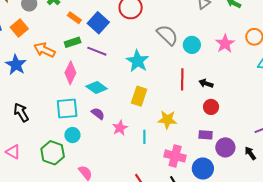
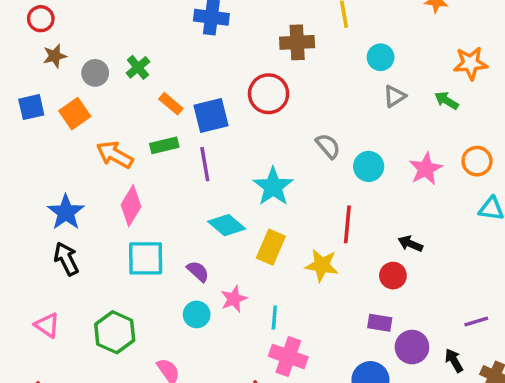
blue square: (98, 23) -> (211, 116), turned 30
gray semicircle: (167, 35) -> (328, 146), size x0.7
purple line: (97, 51) -> (205, 164), turned 54
blue star: (16, 65) -> (66, 212), moved
pink diamond: (70, 73) -> (131, 206), moved
black arrow: (206, 83) -> (410, 244), moved
cyan diamond: (97, 88) -> (227, 225), moved
yellow star: (167, 120) -> (322, 265), moved
cyan circle: (72, 135) -> (197, 314), moved
pink cross: (175, 156) -> (288, 357), moved

